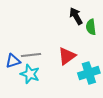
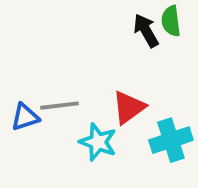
green semicircle: (91, 27) -> (171, 21), moved
cyan star: (30, 74) -> (98, 142), moved

